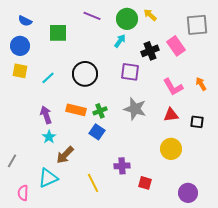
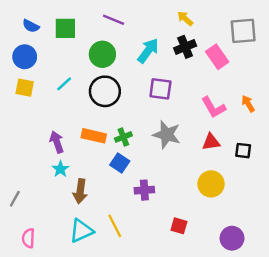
green circle: (127, 19) -> (102, 54), moved
green square: (58, 33) -> (65, 28), moved
cyan arrow: (120, 41) -> (148, 51), size x1.5
black cross: (150, 51) -> (185, 47), moved
cyan line: (48, 78) -> (64, 84), moved
brown arrow: (65, 155) -> (80, 191), turned -36
purple cross: (122, 166) -> (144, 190), moved
cyan triangle: (48, 178) -> (81, 231), moved

